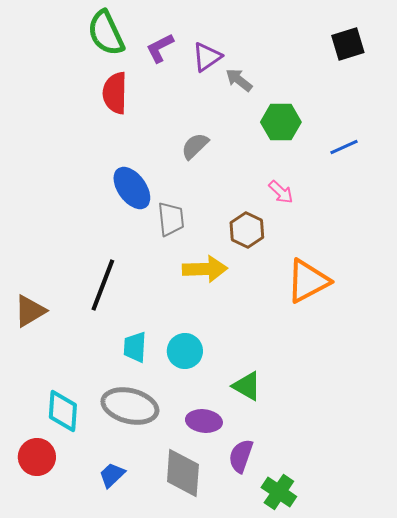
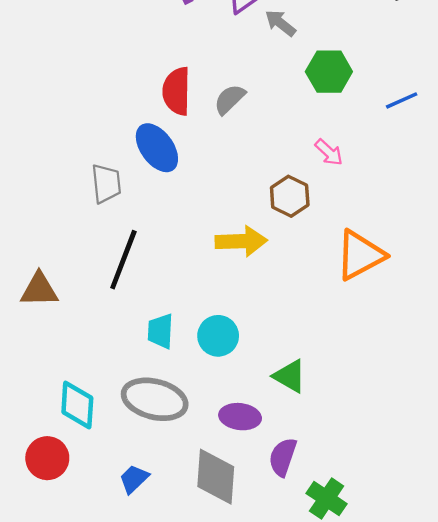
red semicircle: (115, 93) -> (177, 91), moved
gray trapezoid: (171, 219) -> (106, 183), moved
brown triangle: (30, 311) -> (39, 290), turned 30

